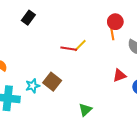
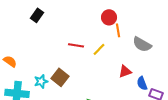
red circle: (115, 22) -> (109, 17), moved
yellow line: (80, 46) -> (99, 49), moved

